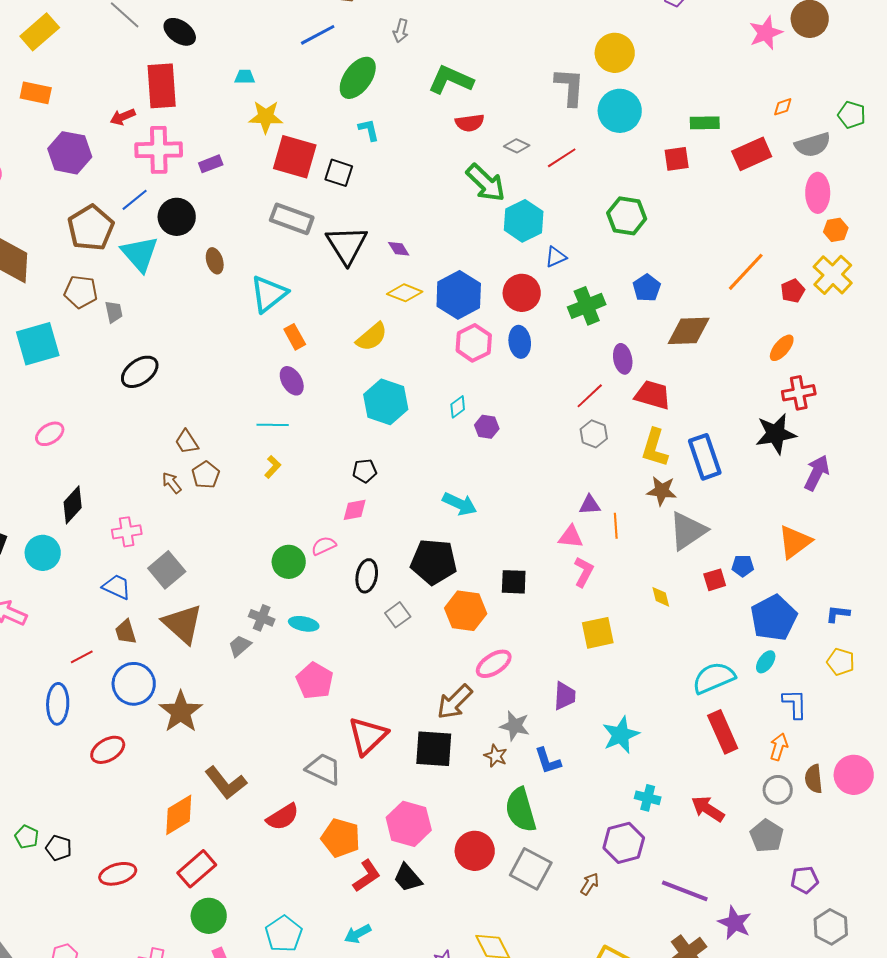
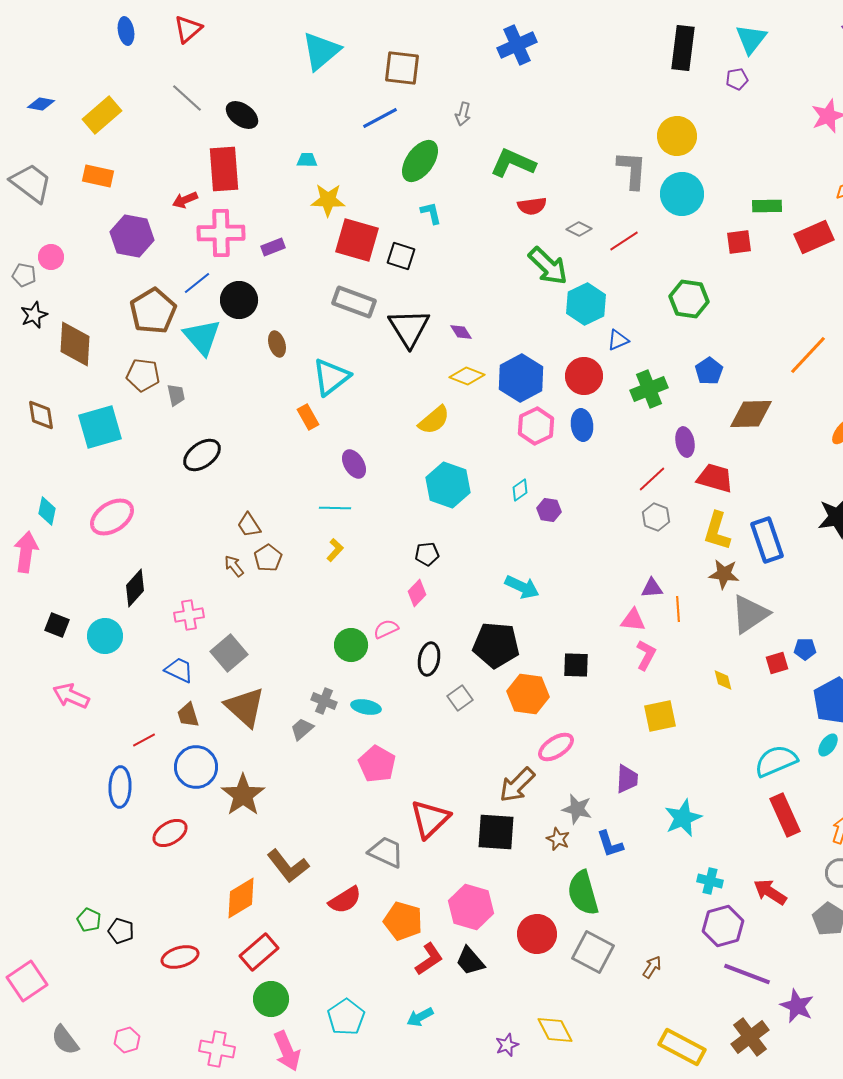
orange rectangle: (295, 337) -> (308, 417), moved
pink ellipse: (50, 434) -> (112, 517), size x1.5
pink diamond: (355, 510) -> (417, 593), turned -36
purple hexagon: (624, 843) -> (723, 926), moved

